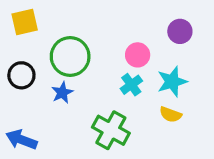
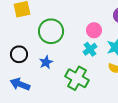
black circle: (21, 75) -> (19, 54), moved
blue star: (62, 93) -> (46, 62), moved

